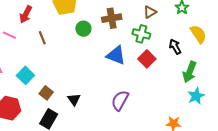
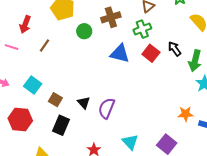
green cross: (141, 34) -> (142, 29), turned -30
brown line: (42, 38) -> (45, 46), turned 64
black arrow: (175, 47) -> (175, 49), moved
purple semicircle: (120, 100) -> (107, 108), moved

